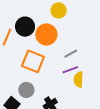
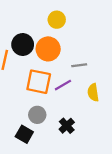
gray line: (71, 54) -> (79, 65), turned 32
purple line: (70, 70) -> (63, 85), moved

